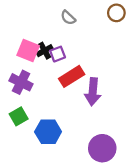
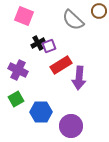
gray semicircle: (68, 18) -> (73, 20), moved, size x1.6
pink square: (28, 51) -> (24, 16), moved
purple circle: (102, 148) -> (71, 126), moved

